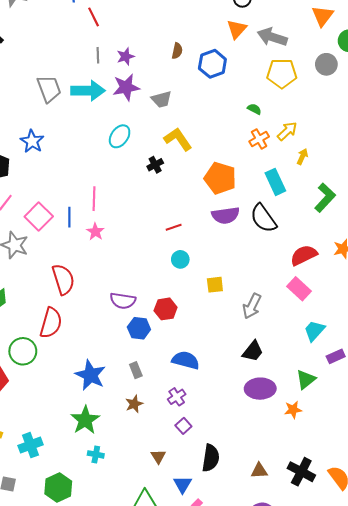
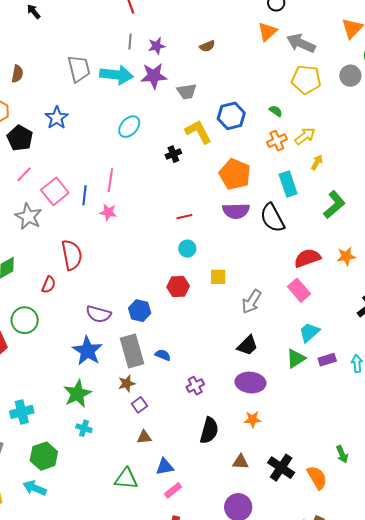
brown semicircle: (177, 51) -> (207, 46), turned 49
blue hexagon: (212, 64) -> (231, 116), moved
cyan ellipse: (120, 136) -> (129, 127), moved
pink star: (95, 232) -> (108, 212), turned -30
purple semicircle: (123, 301) -> (99, 314), moved
red hexagon: (166, 309) -> (178, 287), moved
red semicircle: (51, 323) -> (49, 285), moved, size x0.6
blue semicircle: (186, 360) -> (163, 355), moved, size x0.6
gray rectangle: (136, 370) -> (132, 351), size x2.0
green triangle: (306, 379) -> (296, 359), moved
purple cross: (177, 397) -> (195, 386), moved
orange star: (293, 410) -> (253, 419), moved
purple square: (183, 426) -> (139, 405), moved
brown triangle: (158, 456) -> (144, 437), turned 49
black semicircle: (211, 458) -> (209, 430), moved
blue triangle: (183, 484) -> (165, 467), turned 42

